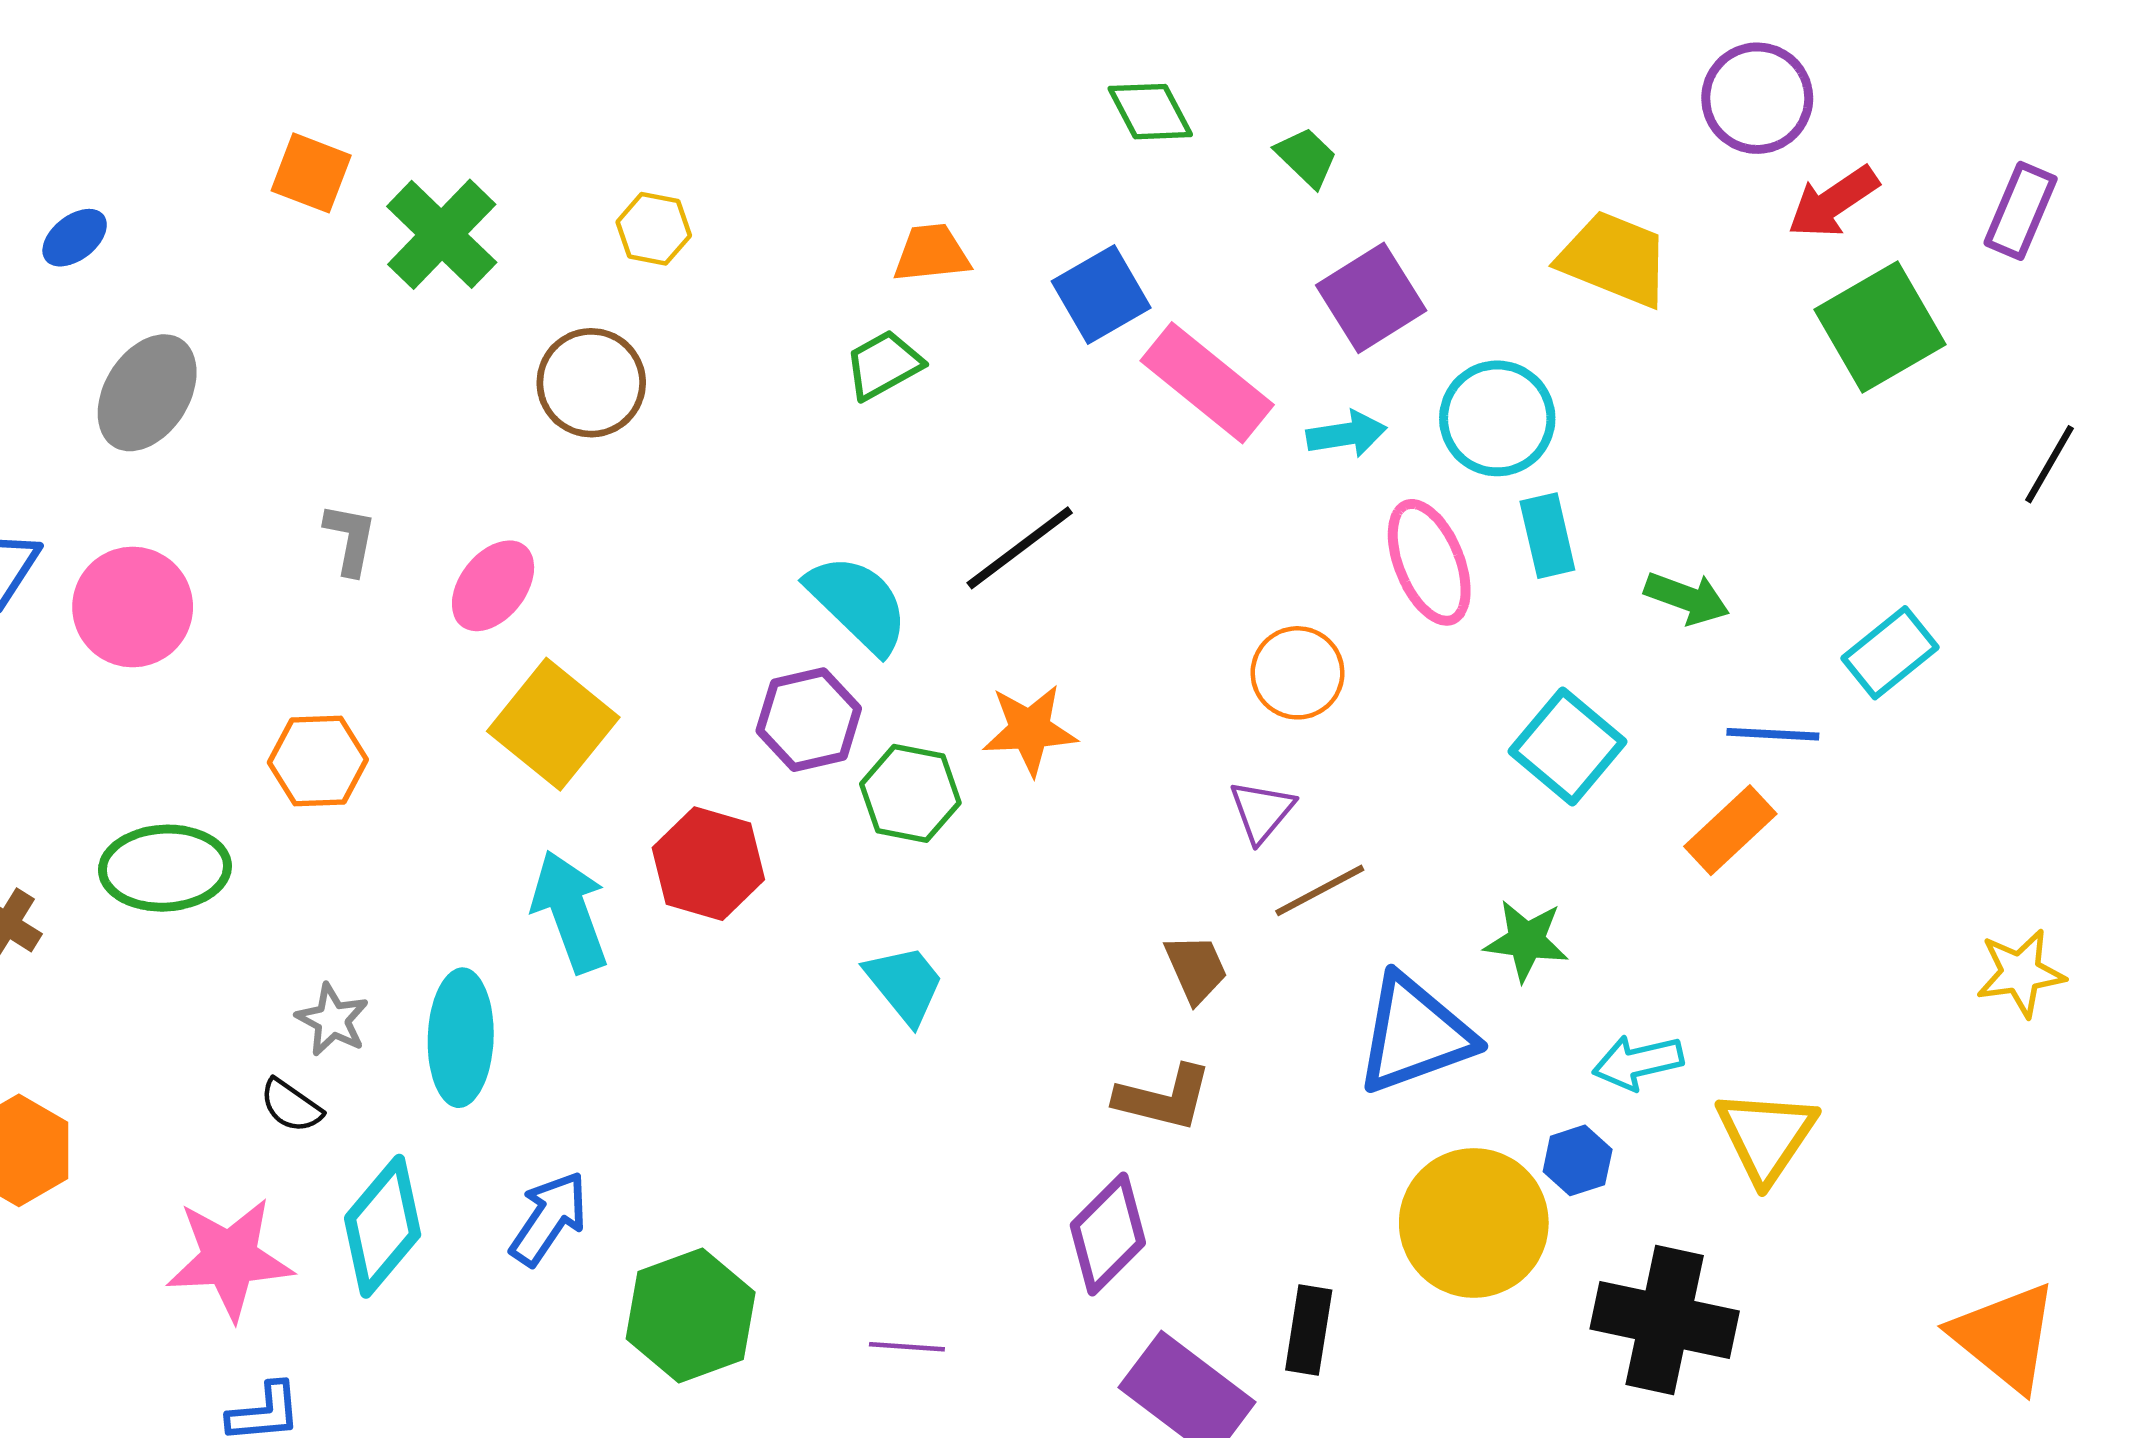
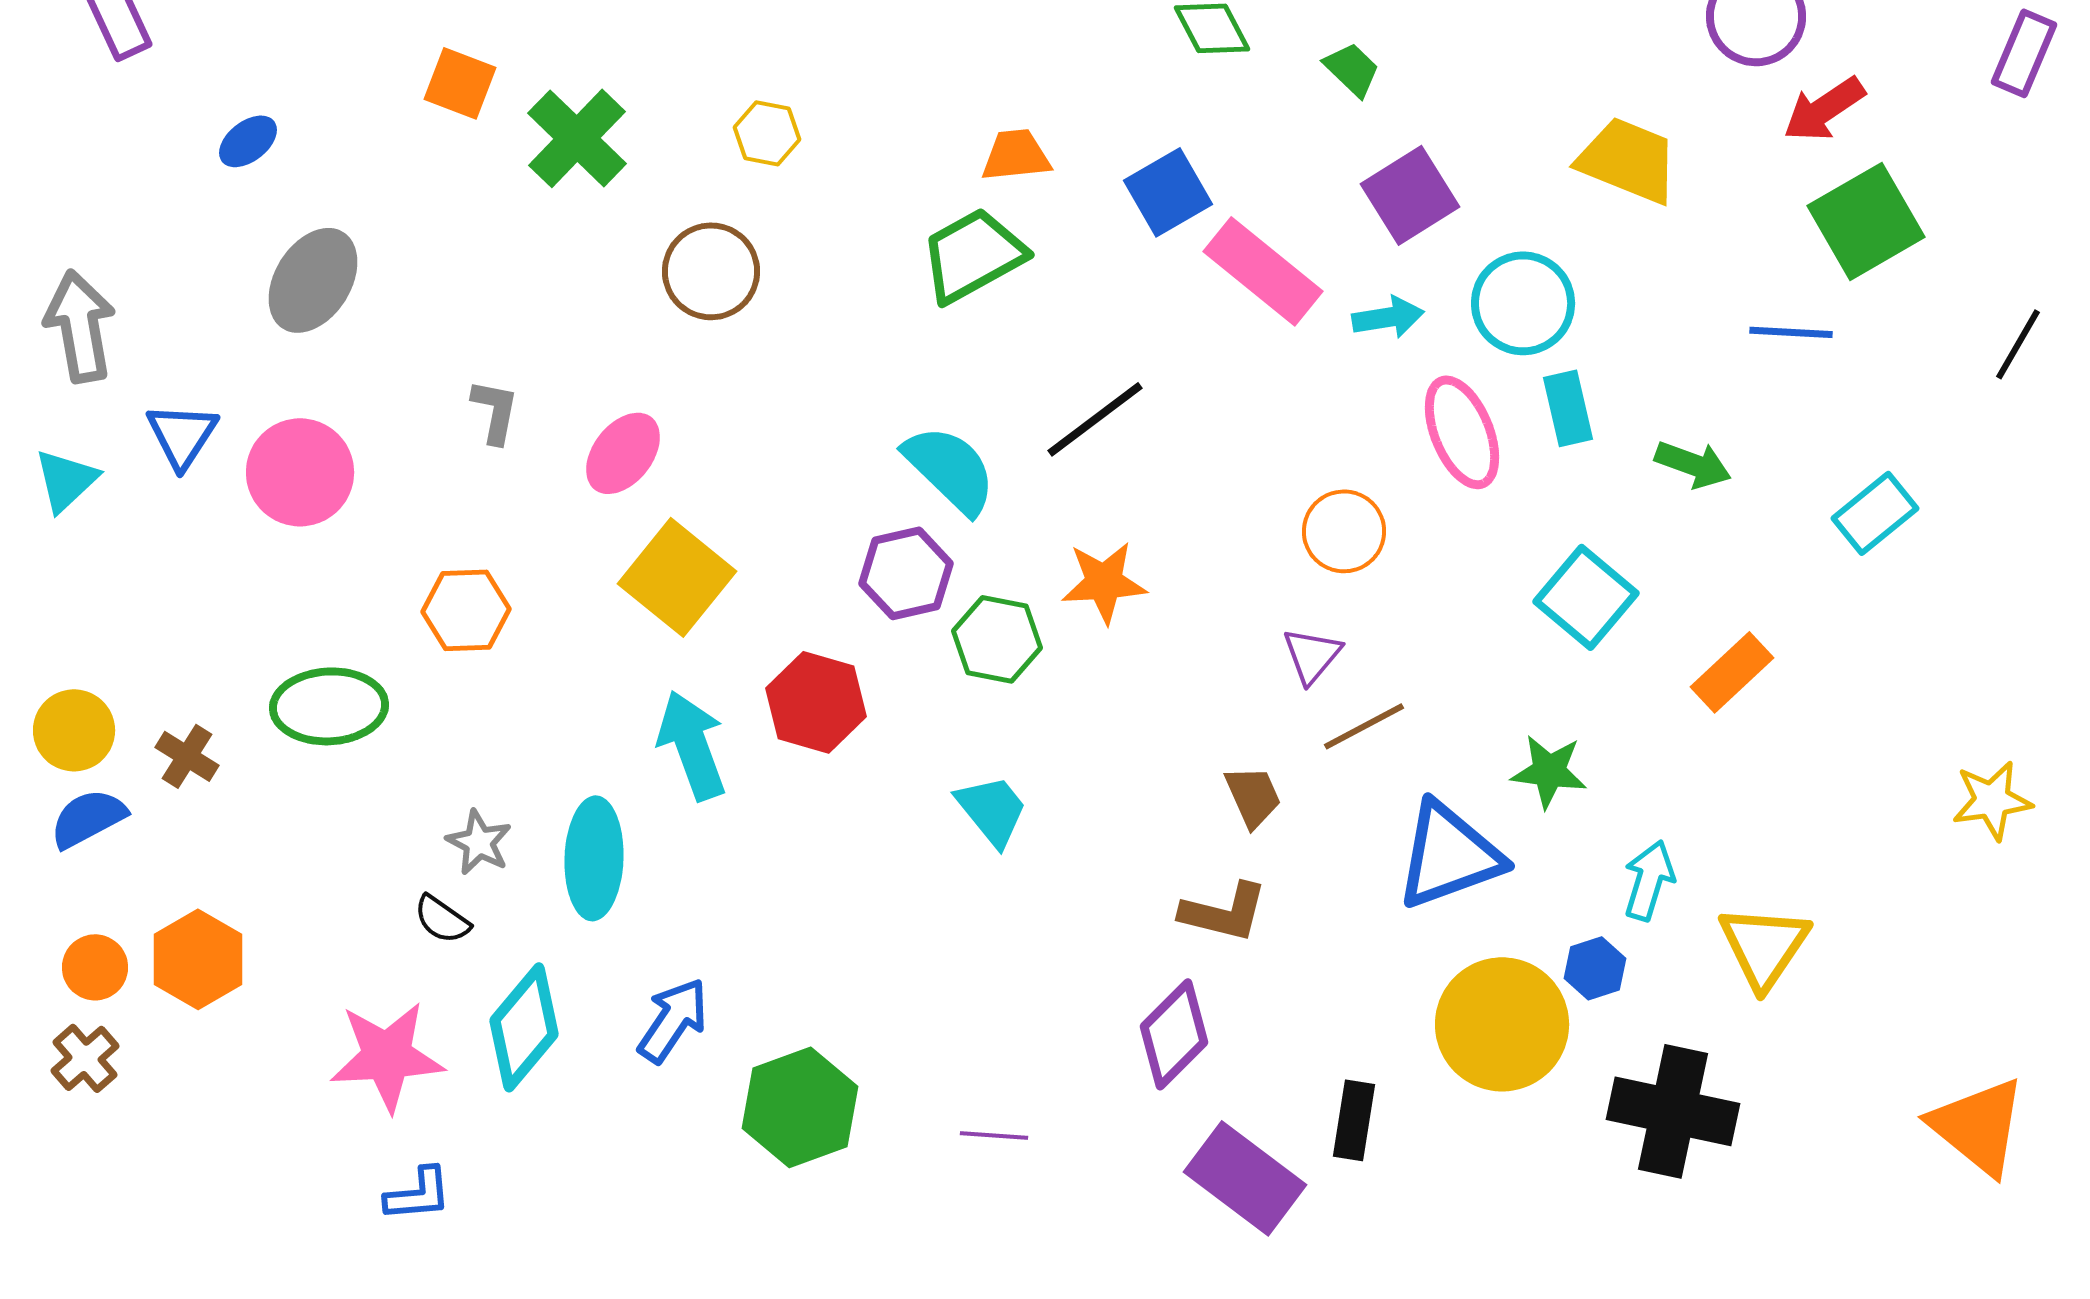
purple rectangle: (2021, 211) -> (2024, 53), moved
green trapezoid: (884, 365) -> (973, 255), size x1.5
blue line: (1773, 734) -> (1791, 332), moved
cyan arrow: (1638, 1062) -> (1649, 880), turned 120

